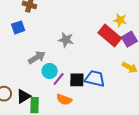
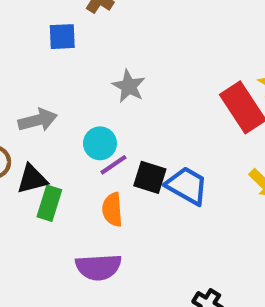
gray star: (66, 40) -> (129, 86), moved
gray arrow: (37, 57) -> (38, 120), moved
orange semicircle: (64, 99) -> (112, 210), turned 49

